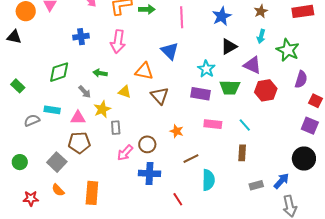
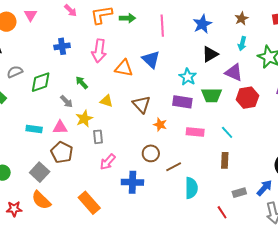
orange triangle: (144, 71) -> (124, 68), moved
green arrow: (100, 73) -> (82, 83), turned 40
cyan rectangle: (52, 110) -> (34, 129), moved
gray semicircle: (32, 120) -> (15, 72), moved
orange star: (177, 131) -> (160, 125), moved
brown pentagon: (79, 143) -> (62, 152), turned 30
brown circle: (147, 144) -> (151, 153), moved
orange semicircle: (58, 190) -> (41, 200), size x1.5
orange rectangle: (92, 193) -> (89, 203), moved, turned -45
red line: (178, 199) -> (222, 212), moved

